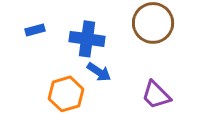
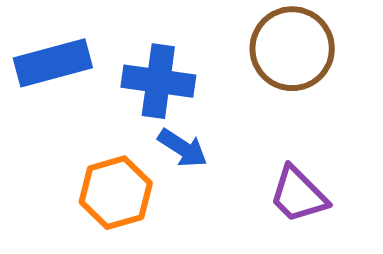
blue rectangle: (35, 30) -> (53, 63), size x1.8

